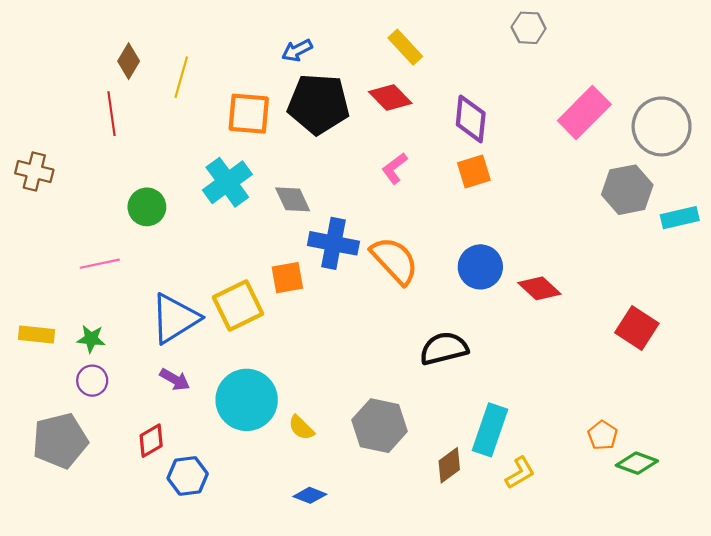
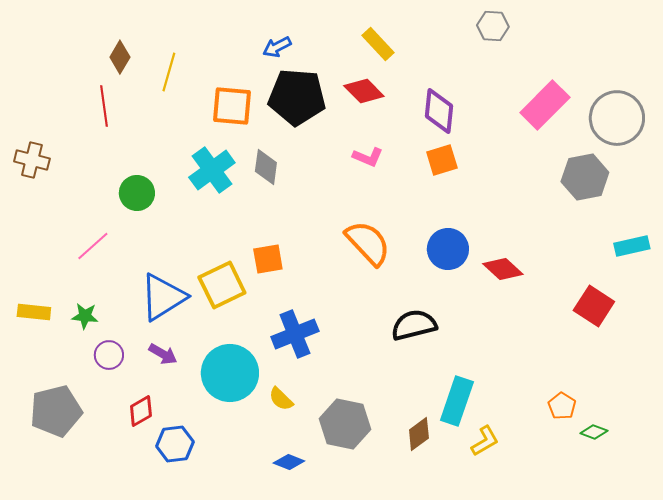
pink L-shape: (395, 168) -> (368, 157), turned -120
gray diamond: (293, 199) -> (266, 167), moved, turned 33
cyan rectangle: (680, 218) -> (632, 246), moved
blue cross: (333, 243) -> (295, 334), moved, turned -33
pink line: (100, 264) -> (93, 246), turned -30
purple circle: (92, 381) -> (109, 355), moved
gray hexagon: (380, 426) -> (345, 424), moved
green diamond: (637, 463) -> (594, 432), size x0.7

